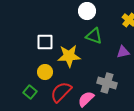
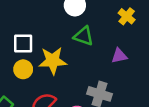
yellow circle: (45, 72) -> (23, 69), moved

